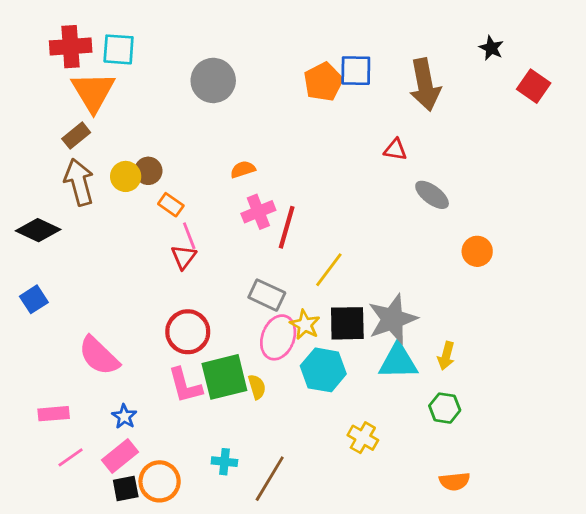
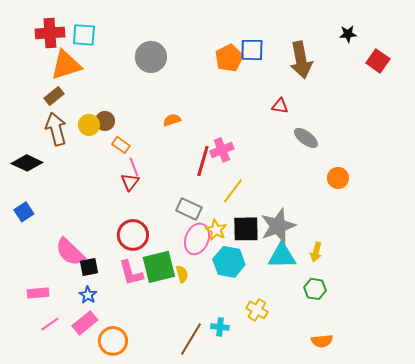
black star: (491, 48) -> (348, 34), turned -30
orange triangle: (93, 92) -> (66, 65), turned 44
pink cross: (258, 212) -> (222, 150), moved
cyan cross: (224, 462) -> (220, 327), moved
black square: (126, 488) -> (89, 267), moved

